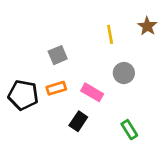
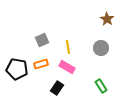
yellow line: (110, 34) -> (68, 47), moved
gray circle: (124, 73) -> (101, 48), moved
green rectangle: (129, 130) -> (101, 86), moved

